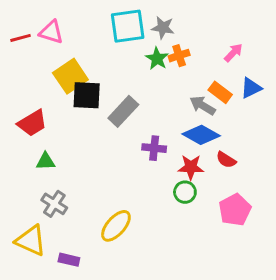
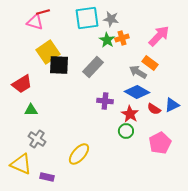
red line: (21, 38) -> (43, 12), moved
pink arrow: (233, 53) -> (159, 36), size x1.6
blue triangle: (251, 88) -> (172, 105), moved
gray rectangle: (123, 111) -> (93, 67), moved
red star: (191, 167) -> (130, 114), turned 30

